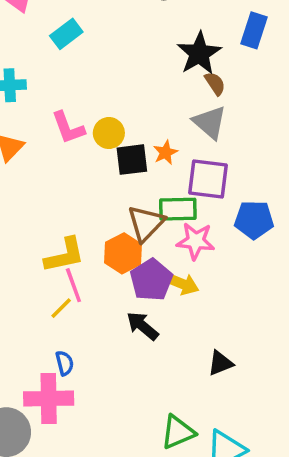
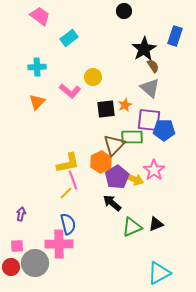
pink L-shape: (68, 128) -> (70, 91), turned -30
yellow circle: (109, 133) -> (93, 77), moved
blue pentagon: (254, 220) -> (164, 130), moved
pink star: (196, 241) -> (154, 170), moved, turned 30
blue semicircle: (65, 363) -> (68, 224), size x1.5
green triangle: (178, 432) -> (132, 227), moved

